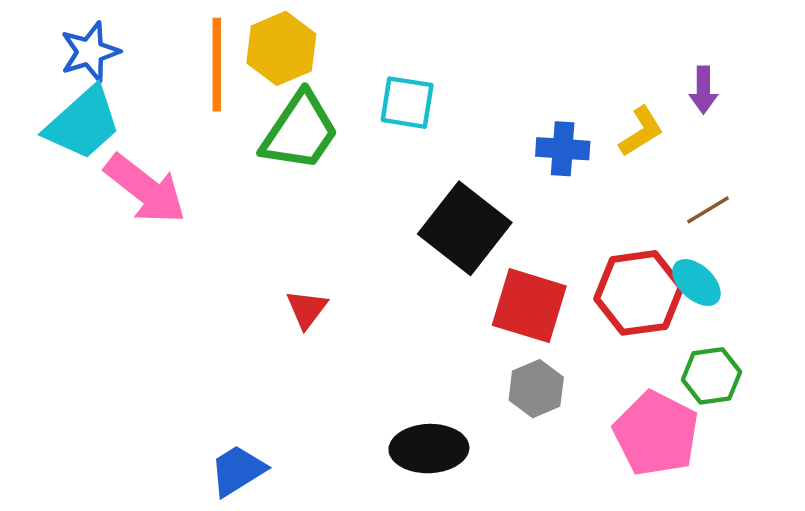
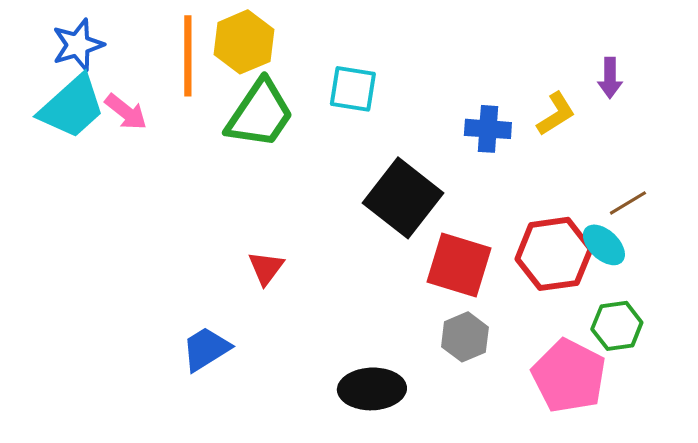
pink arrow: (145, 189) -> (126, 112), moved, size x0.6
brown line: (708, 210) -> (628, 203), moved
blue trapezoid: (238, 470) -> (206, 349), moved

